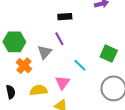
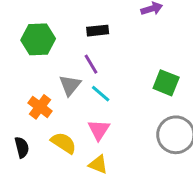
green hexagon: (14, 42) -> (38, 39), moved
cyan line: (80, 65) -> (101, 94), moved
yellow semicircle: (39, 90) -> (64, 143), turned 42

